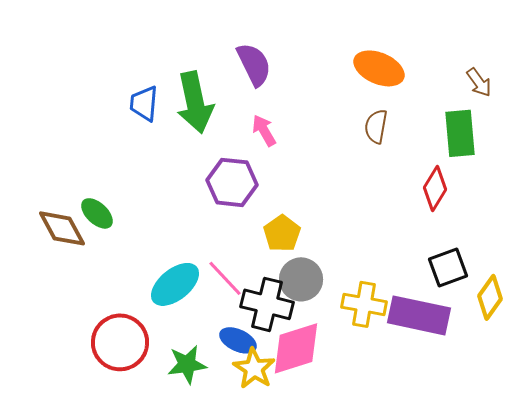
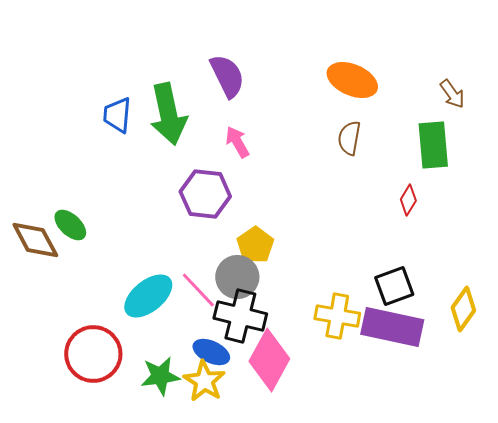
red diamond: (435, 188) -> (408, 200), size x0.7
black square: (448, 267) -> (394, 286), moved
gray circle: (301, 279) -> (237, 277), moved
pink diamond: (296, 348) -> (269, 360), turned -44
yellow star: (254, 368) -> (204, 381), moved

